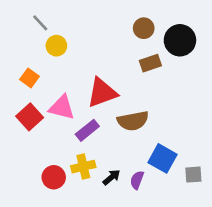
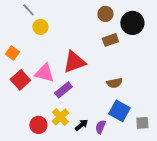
orange square: (30, 78) -> (12, 53), moved
brown semicircle: (133, 121) -> (114, 83), moved, size x0.7
yellow cross: (83, 167) -> (60, 117), turned -30

